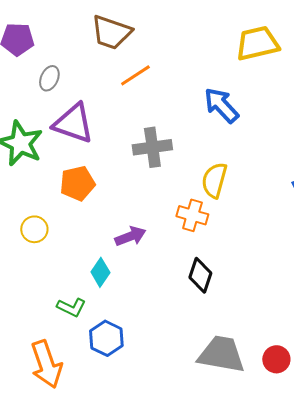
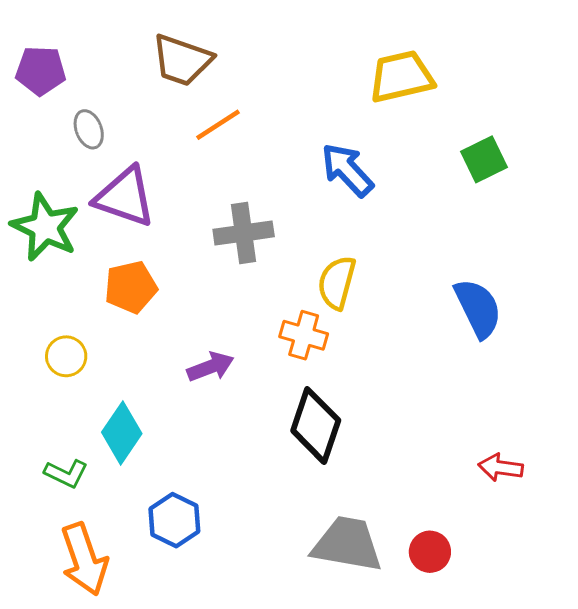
gray ellipse: (49, 78) -> (89, 129), turned -45
cyan diamond: (100, 272) -> (122, 433), moved, size x1.4
black diamond: (200, 275) -> (316, 425), size x1.4
green L-shape: (71, 307) -> (66, 474), moved

